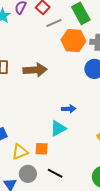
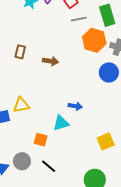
brown arrow: (35, 70) -> (51, 61), size x0.7
yellow triangle: (20, 152) -> (21, 105), moved

